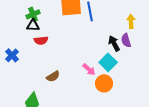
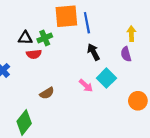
green cross: (33, 14) -> (45, 38), moved
black arrow: (114, 43) -> (93, 52), moved
orange circle: (104, 83) -> (138, 101), moved

